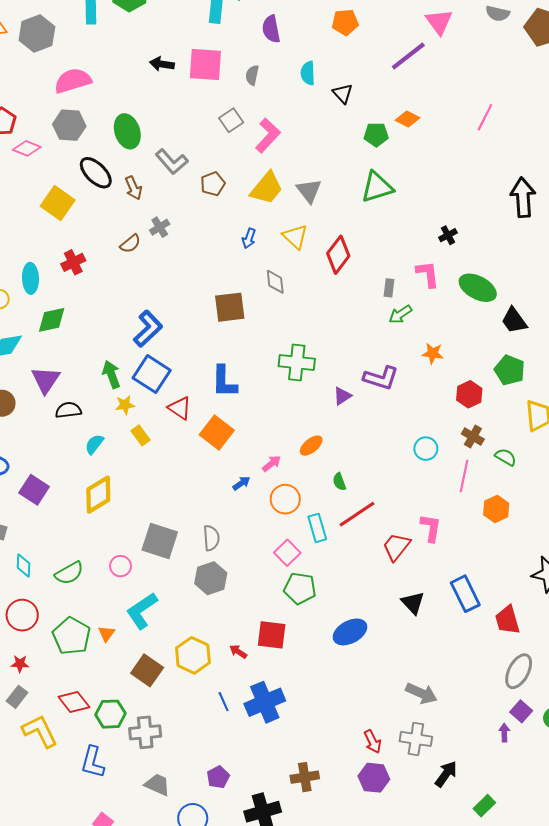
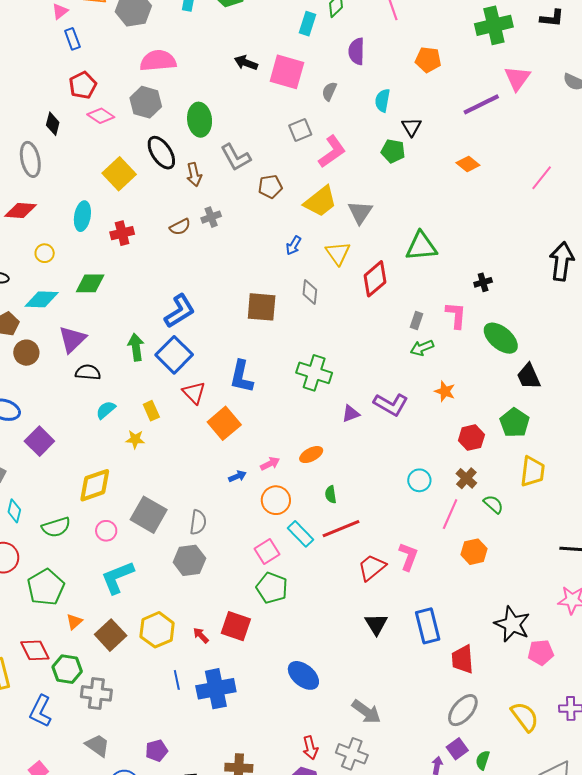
green pentagon: (376, 135) -> (393, 151), moved
green triangle: (377, 187) -> (421, 246), moved
cyan ellipse: (30, 278) -> (82, 216), moved
yellow star: (125, 405) -> (135, 439), moved
yellow diamond: (98, 495) -> (95, 485), moved
cyan rectangle: (317, 528) -> (301, 534), turned -40
blue ellipse: (350, 632) -> (303, 675), moved, turned 56
orange triangle: (106, 634) -> (74, 622), moved

